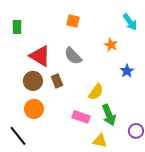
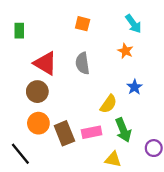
cyan arrow: (130, 22) -> (133, 24), moved
gray semicircle: (73, 56) -> (83, 63), turned 36
blue star: (127, 71) -> (134, 87), moved
brown rectangle: (57, 81) -> (64, 133), moved, size x1.5
pink rectangle: (81, 117) -> (92, 132), turned -30

